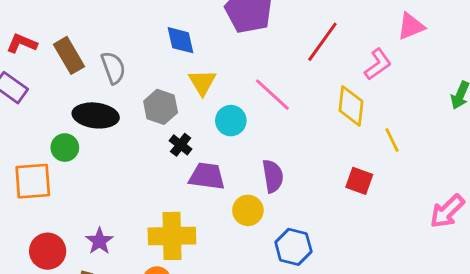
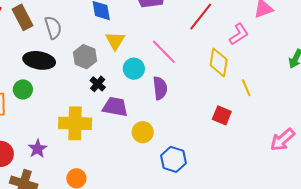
green circle: (65, 148) -> (23, 89), moved
purple semicircle: (273, 176) -> (160, 88), moved
yellow cross: (172, 236) -> (75, 123), moved

